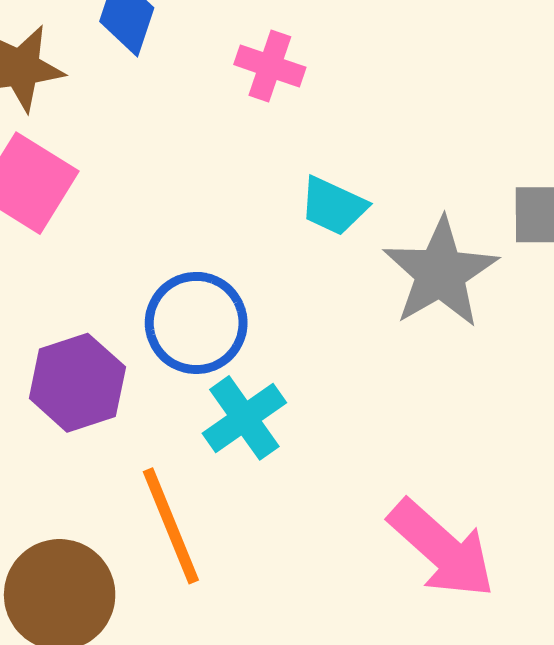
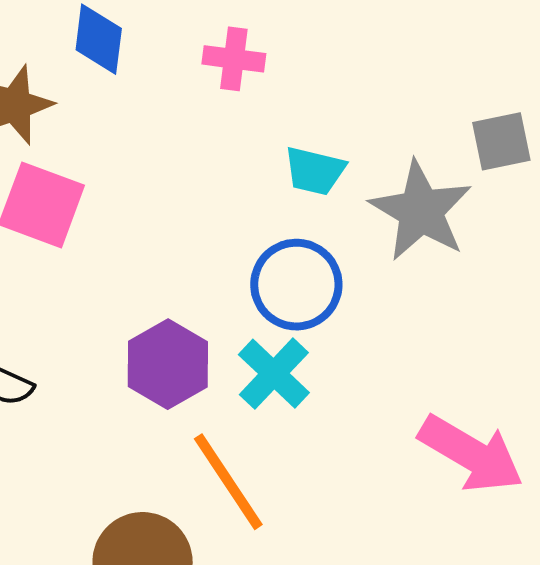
blue circle: (196, 323) -> (296, 285), moved
purple hexagon: (77, 383) -> (168, 364), moved

